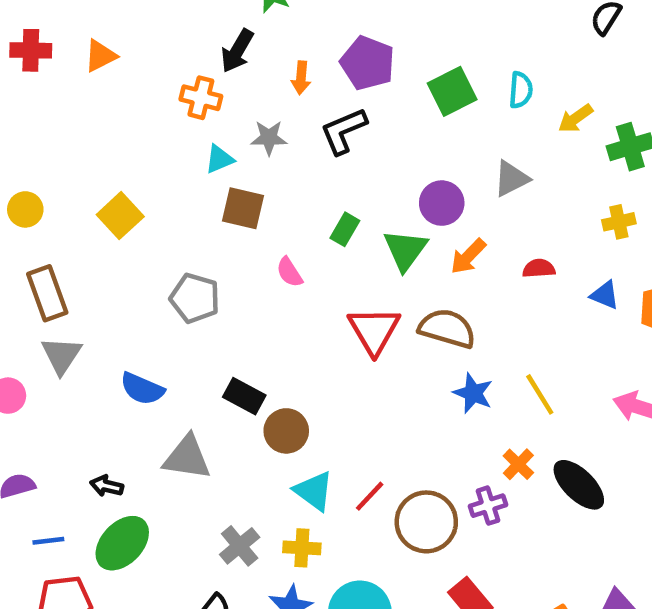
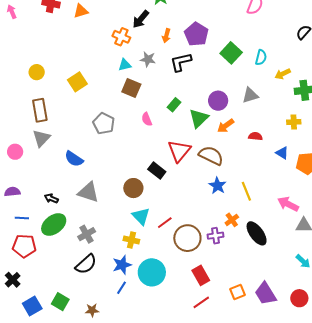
green square: (452, 91) -> (231, 53), turned -30
black rectangle: (244, 396) -> (157, 170), moved
gray cross: (240, 546) -> (87, 234), moved

